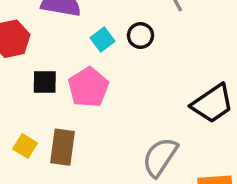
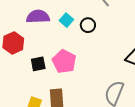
cyan square: (103, 39) -> (66, 20), moved

